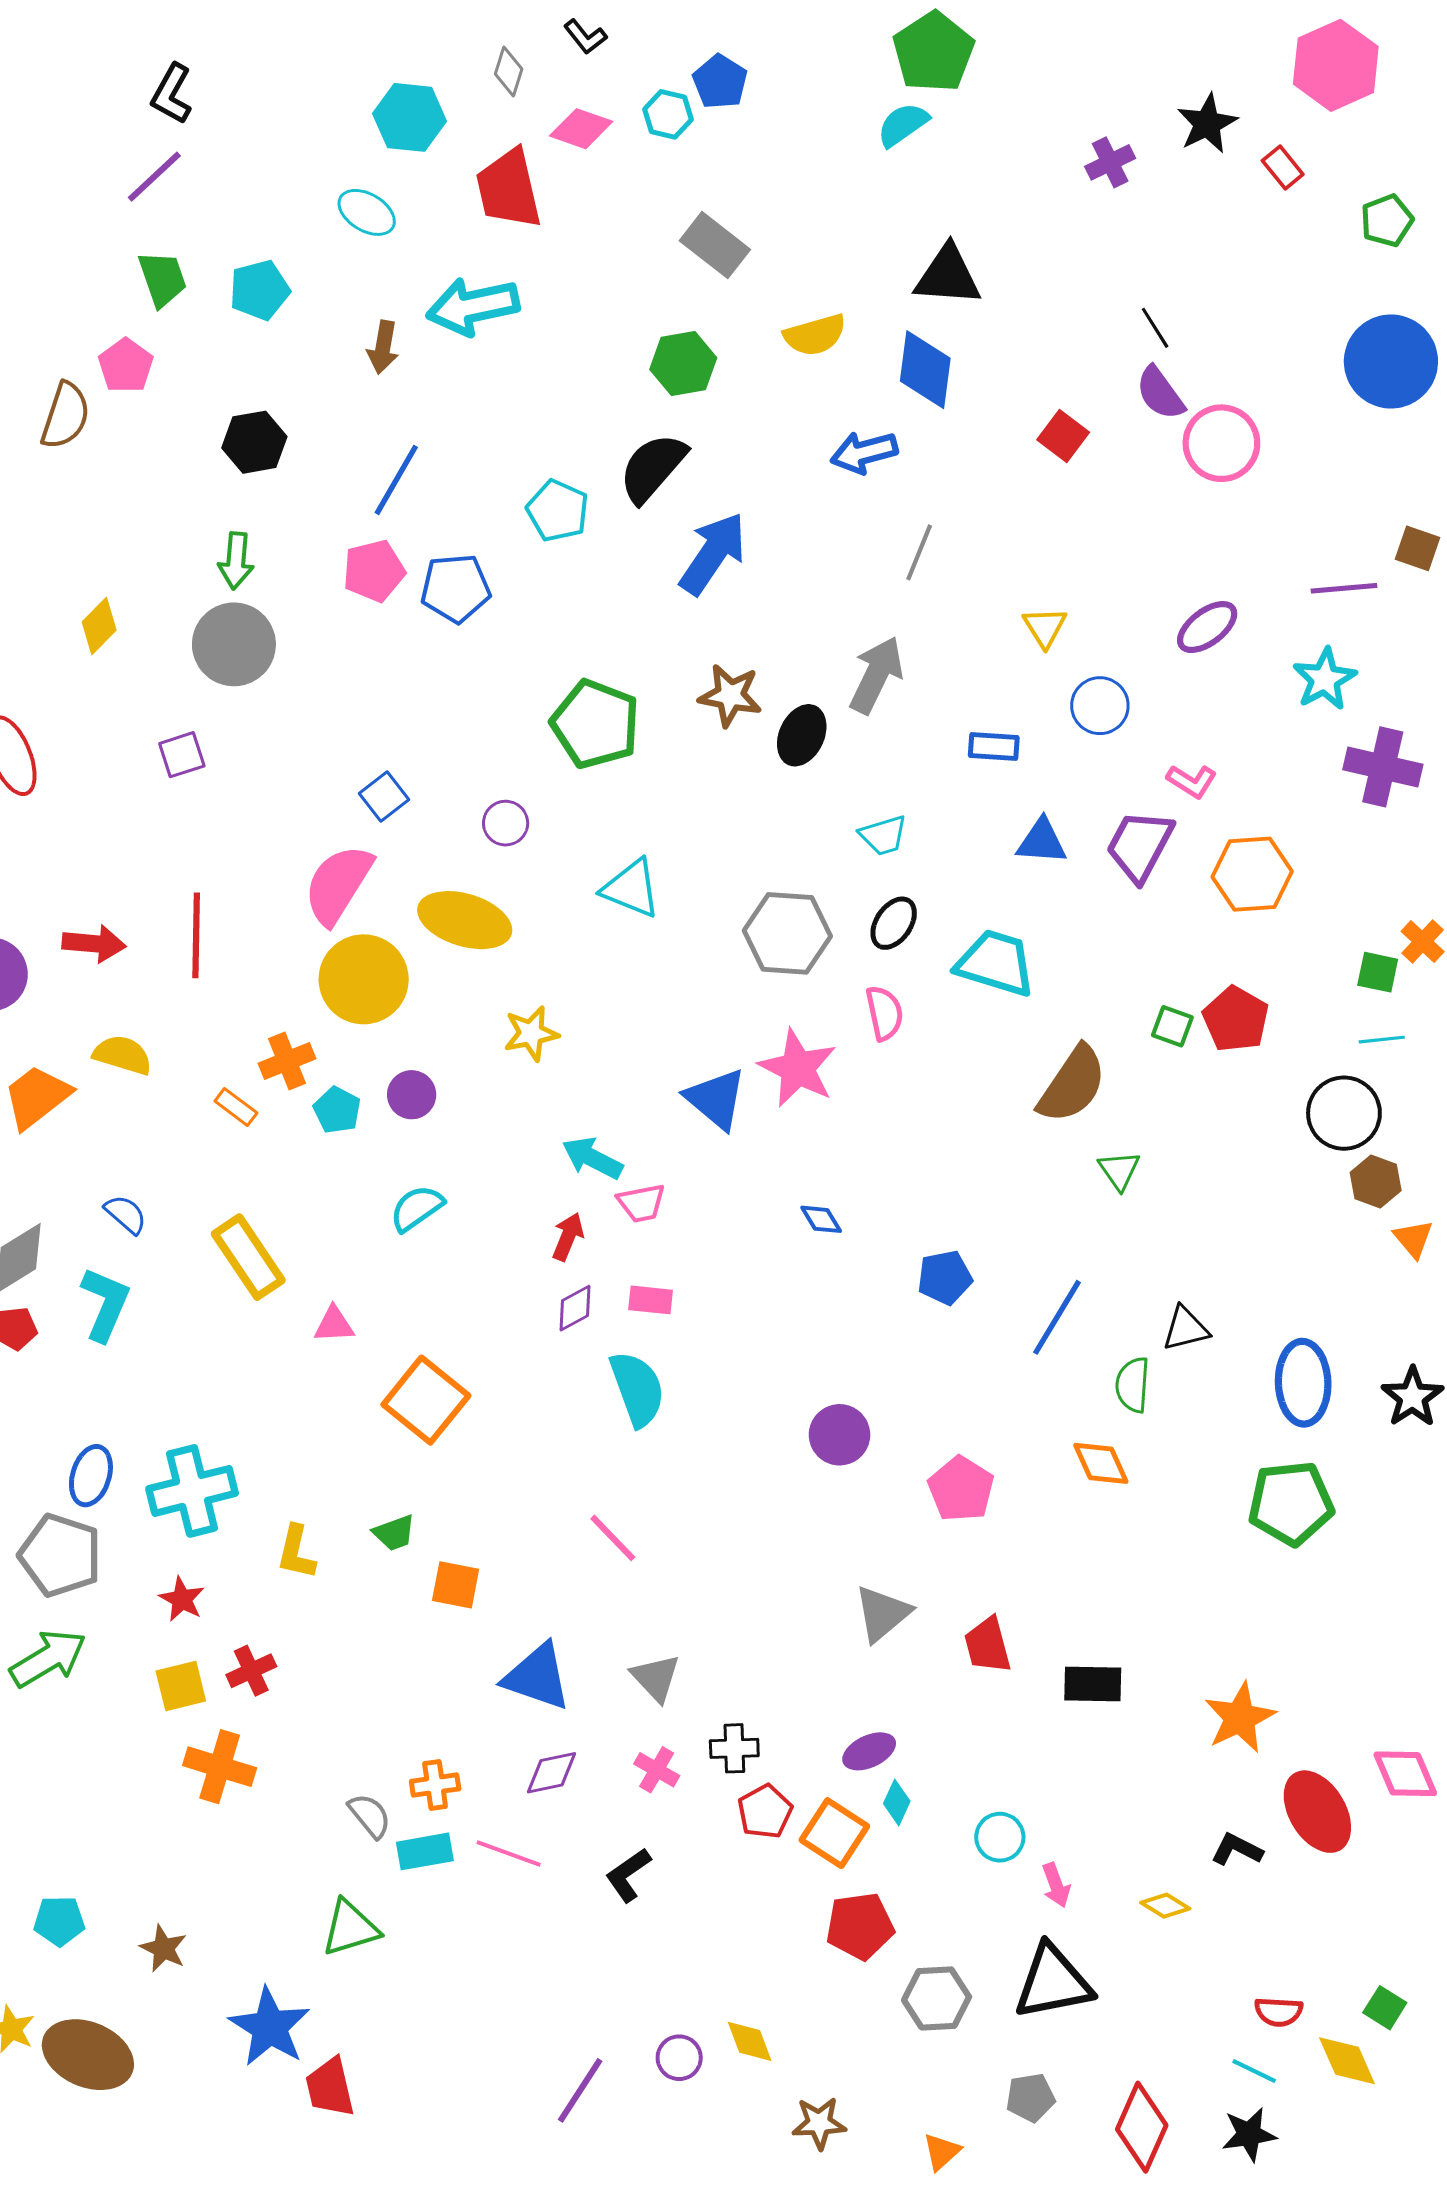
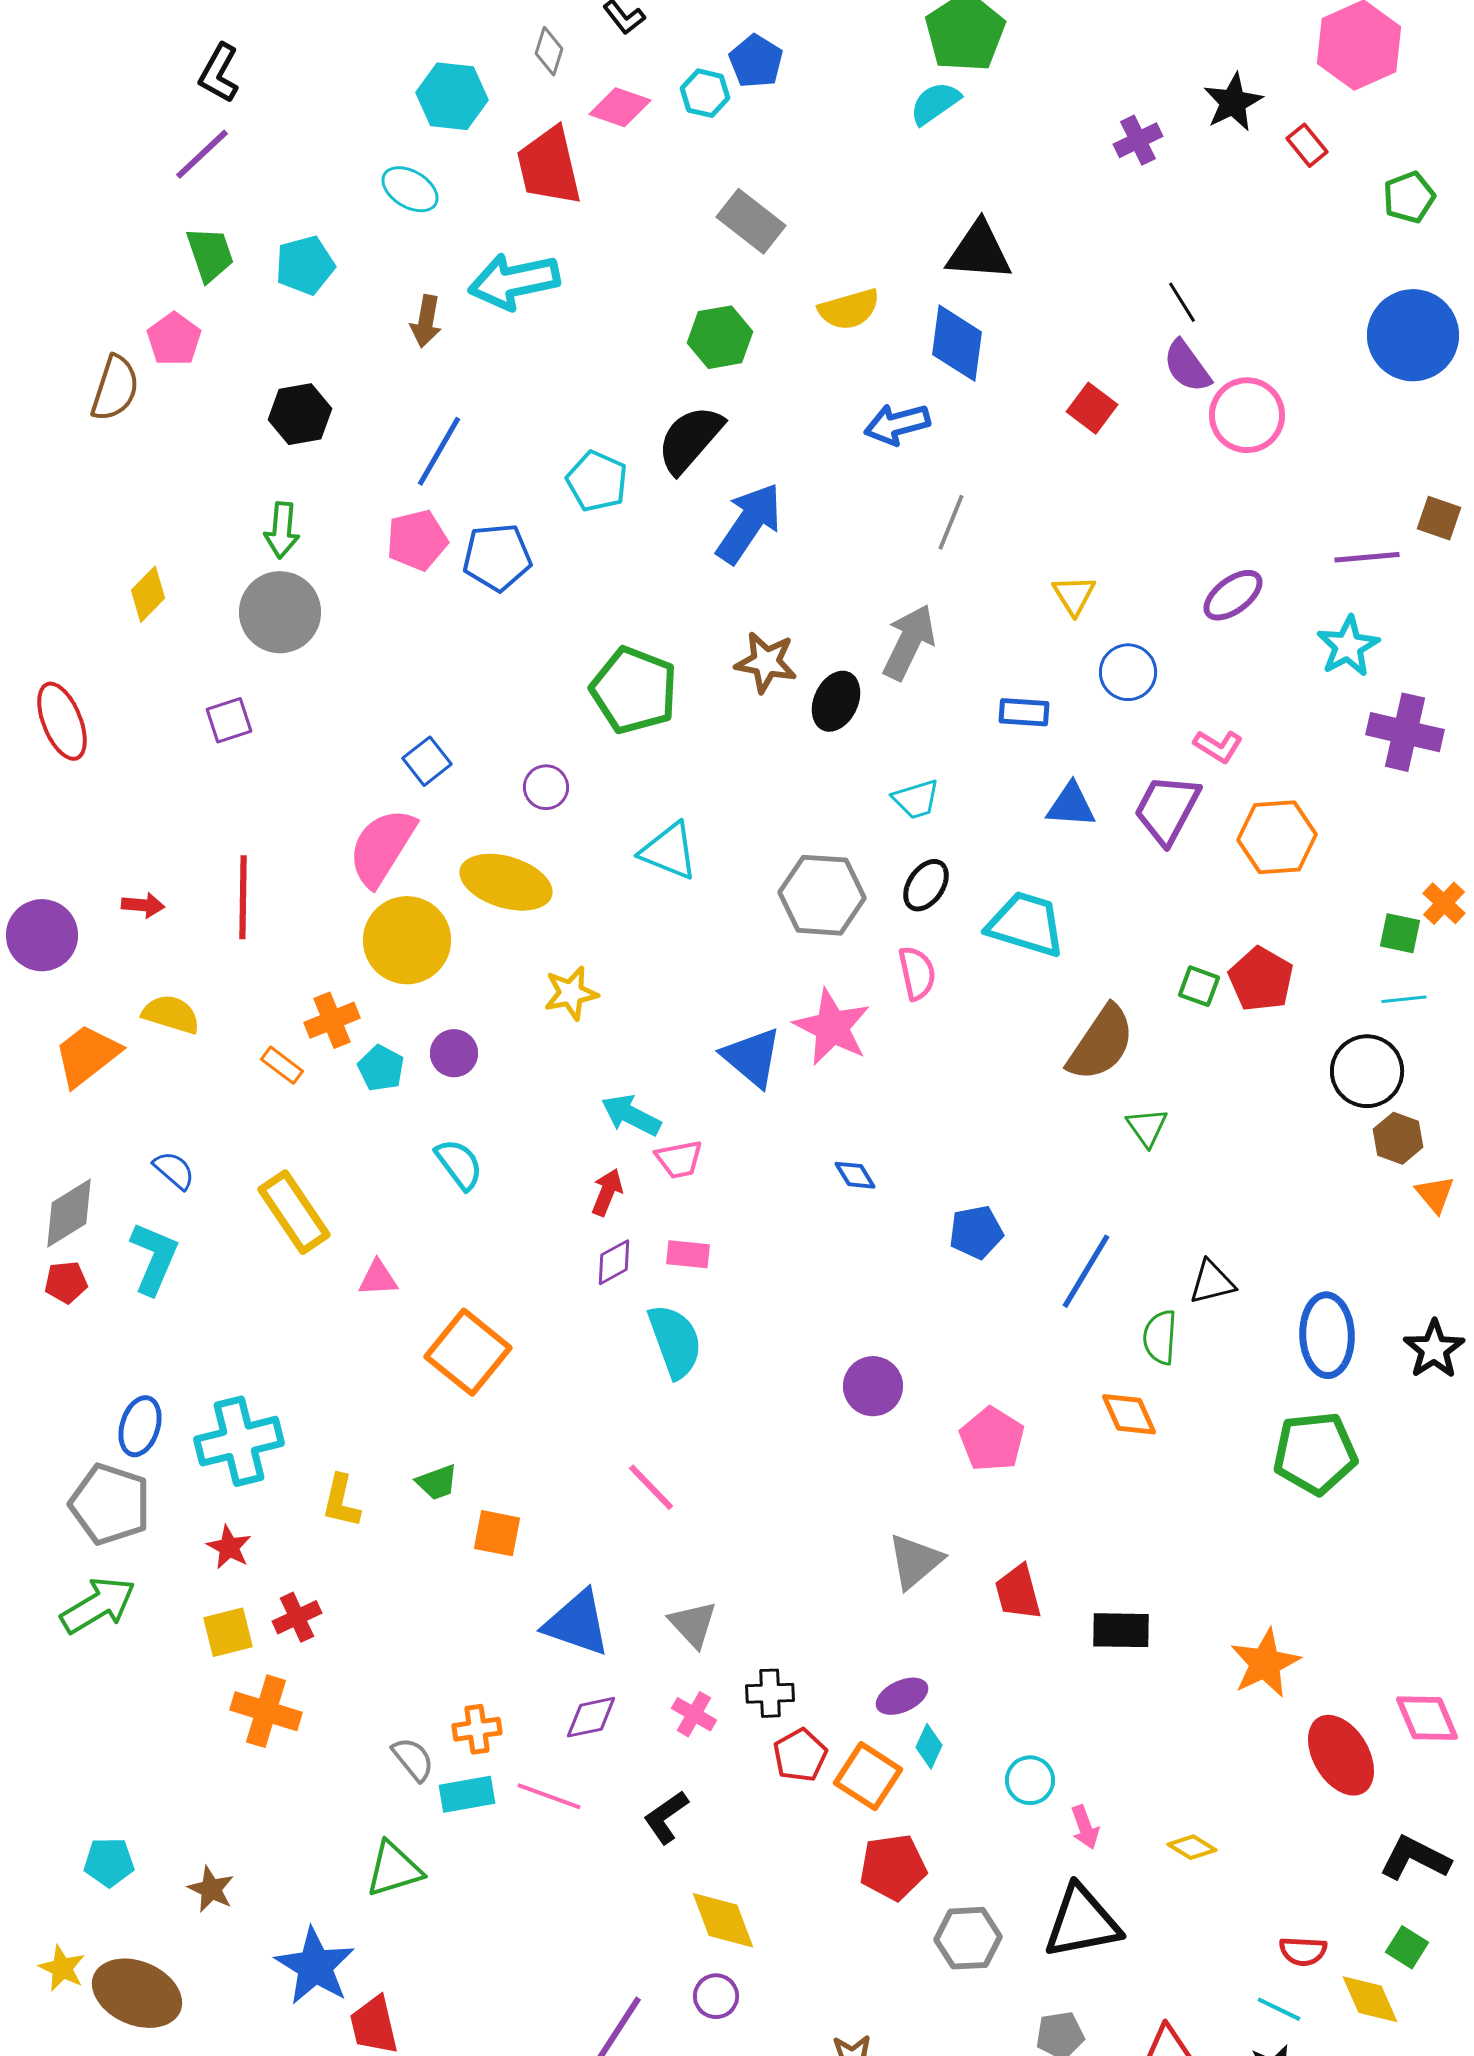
red arrow: (94, 944) -> (143, 905), size x0.7
cyan semicircle: (417, 1208) -> (459, 1164), turned 88
black L-shape: (1237, 1849) -> (1415, 1858), moved, size x1.4
yellow diamond: (750, 2041) -> (723, 1920), moved, size x1.4

